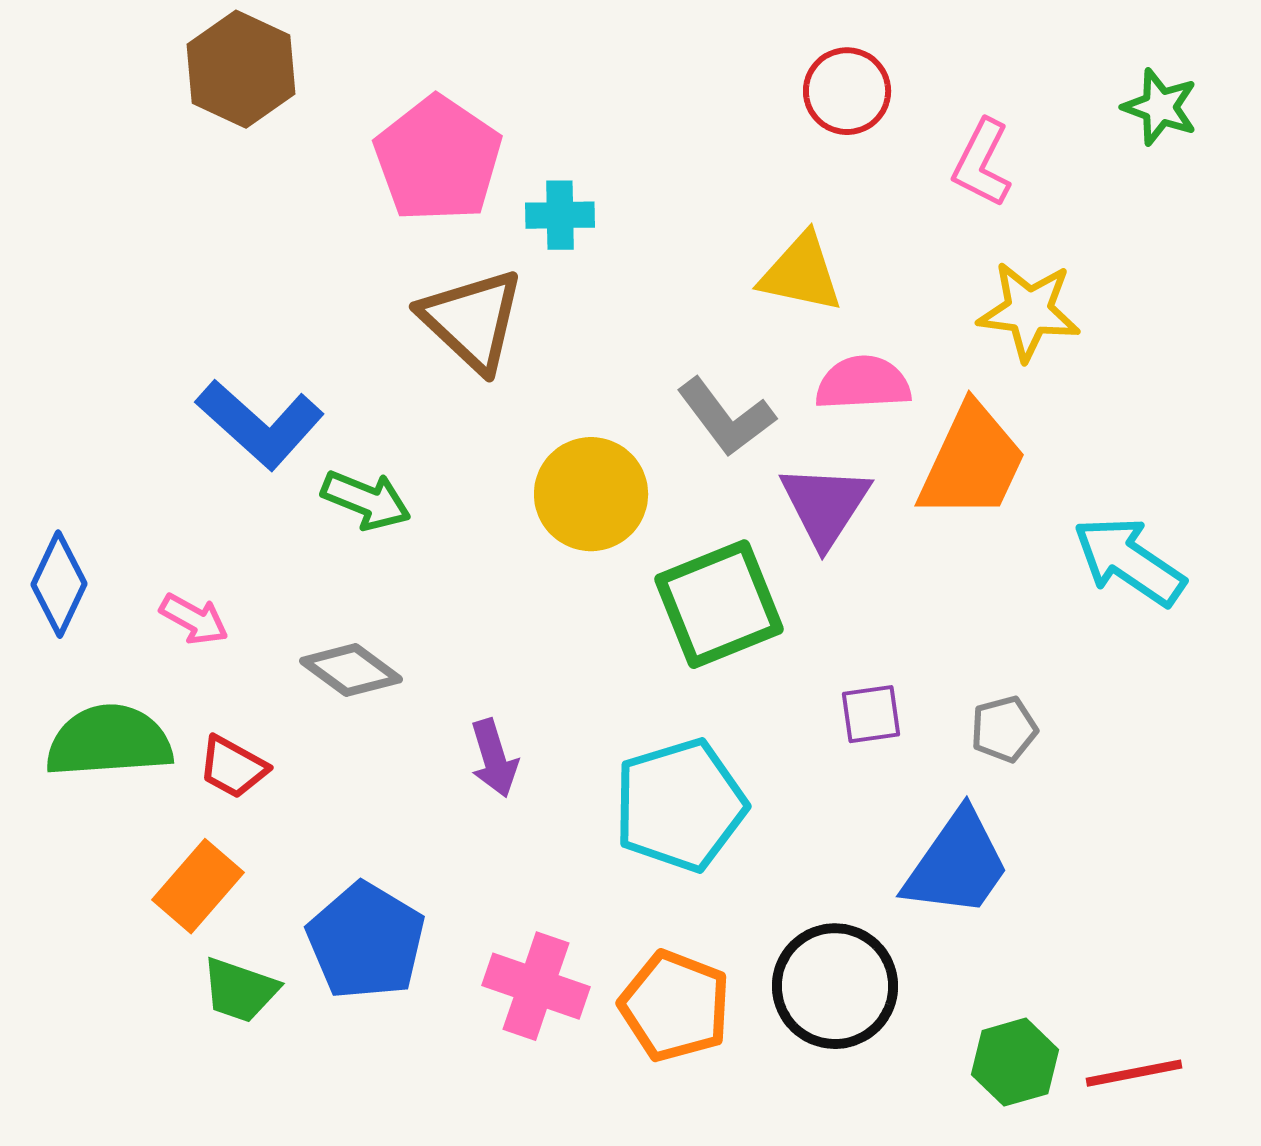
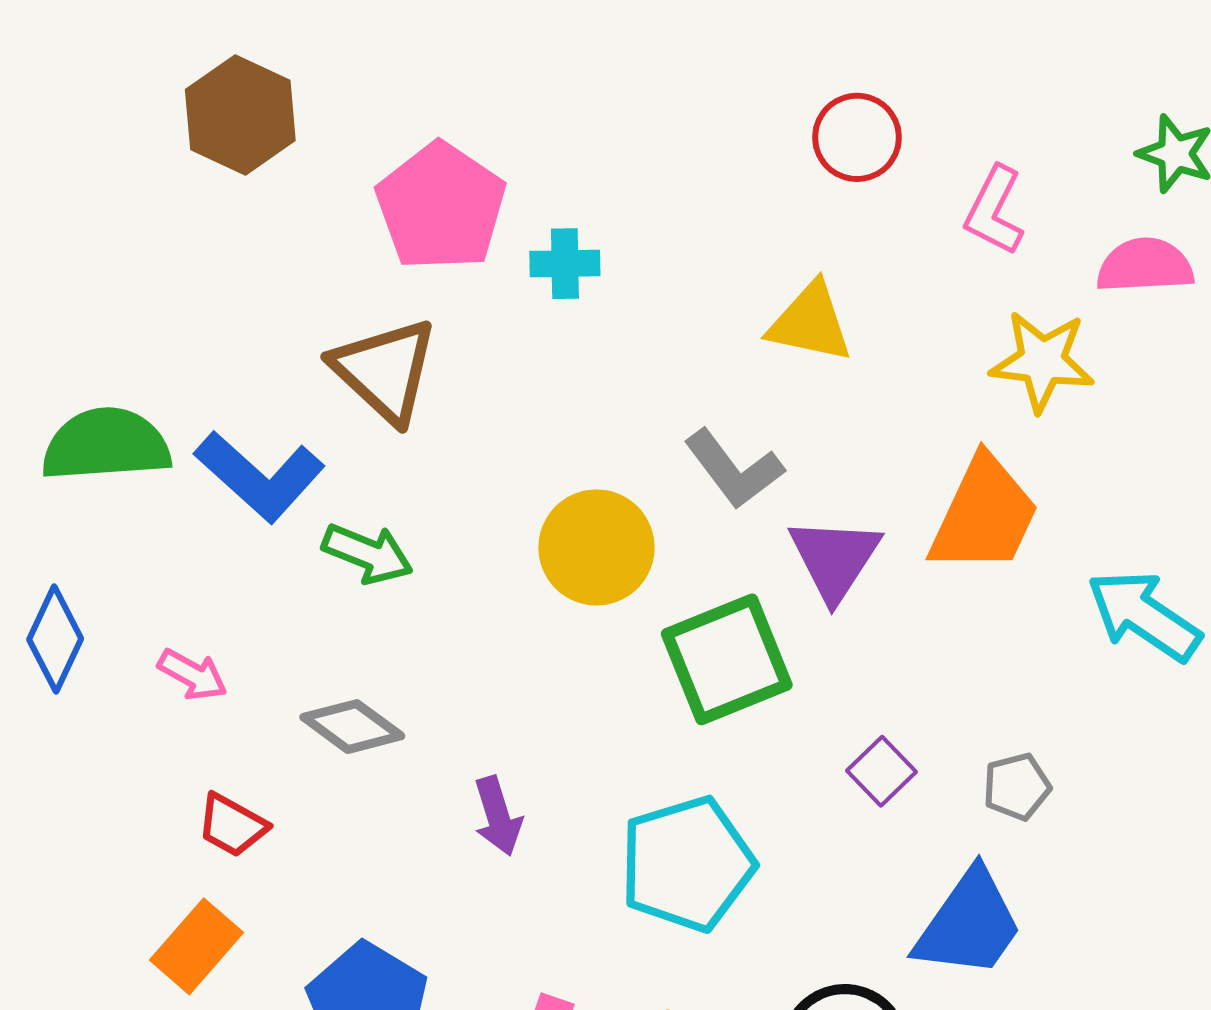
brown triangle: (472, 320) -> (385, 370), moved
pink semicircle: (863, 383) -> (1145, 266), moved
purple square: (871, 714) -> (881, 771), turned -36
green semicircle: (109, 741) -> (106, 445), moved

